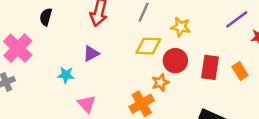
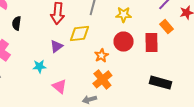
yellow diamond: (148, 46) -> (80, 33), moved
orange rectangle: (240, 71) -> (167, 27), moved
orange star: (160, 82) -> (101, 55), moved

